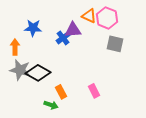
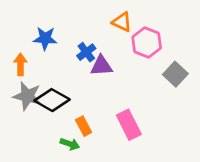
pink hexagon: (107, 18) -> (147, 43), moved
purple triangle: (73, 30) -> (101, 66), moved
gray square: (115, 44) -> (175, 74), moved, turned 30
pink rectangle: (94, 91) -> (129, 125), size x1.5

